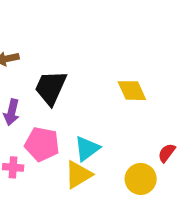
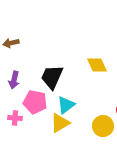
black trapezoid: (51, 88) -> (52, 77), moved

